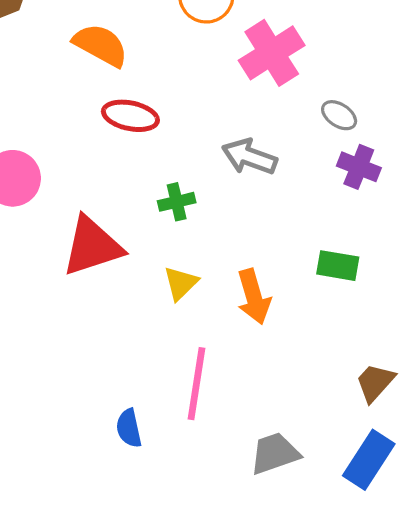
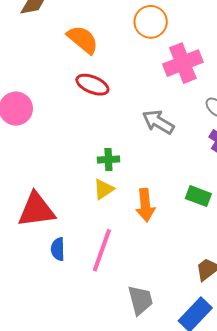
green cross: (177, 202) -> (108, 159), moved
red triangle: (92, 246) -> (36, 210), moved
blue semicircle: (129, 428) -> (58, 249), moved
gray trapezoid: (275, 453) -> (140, 300), turned 84

